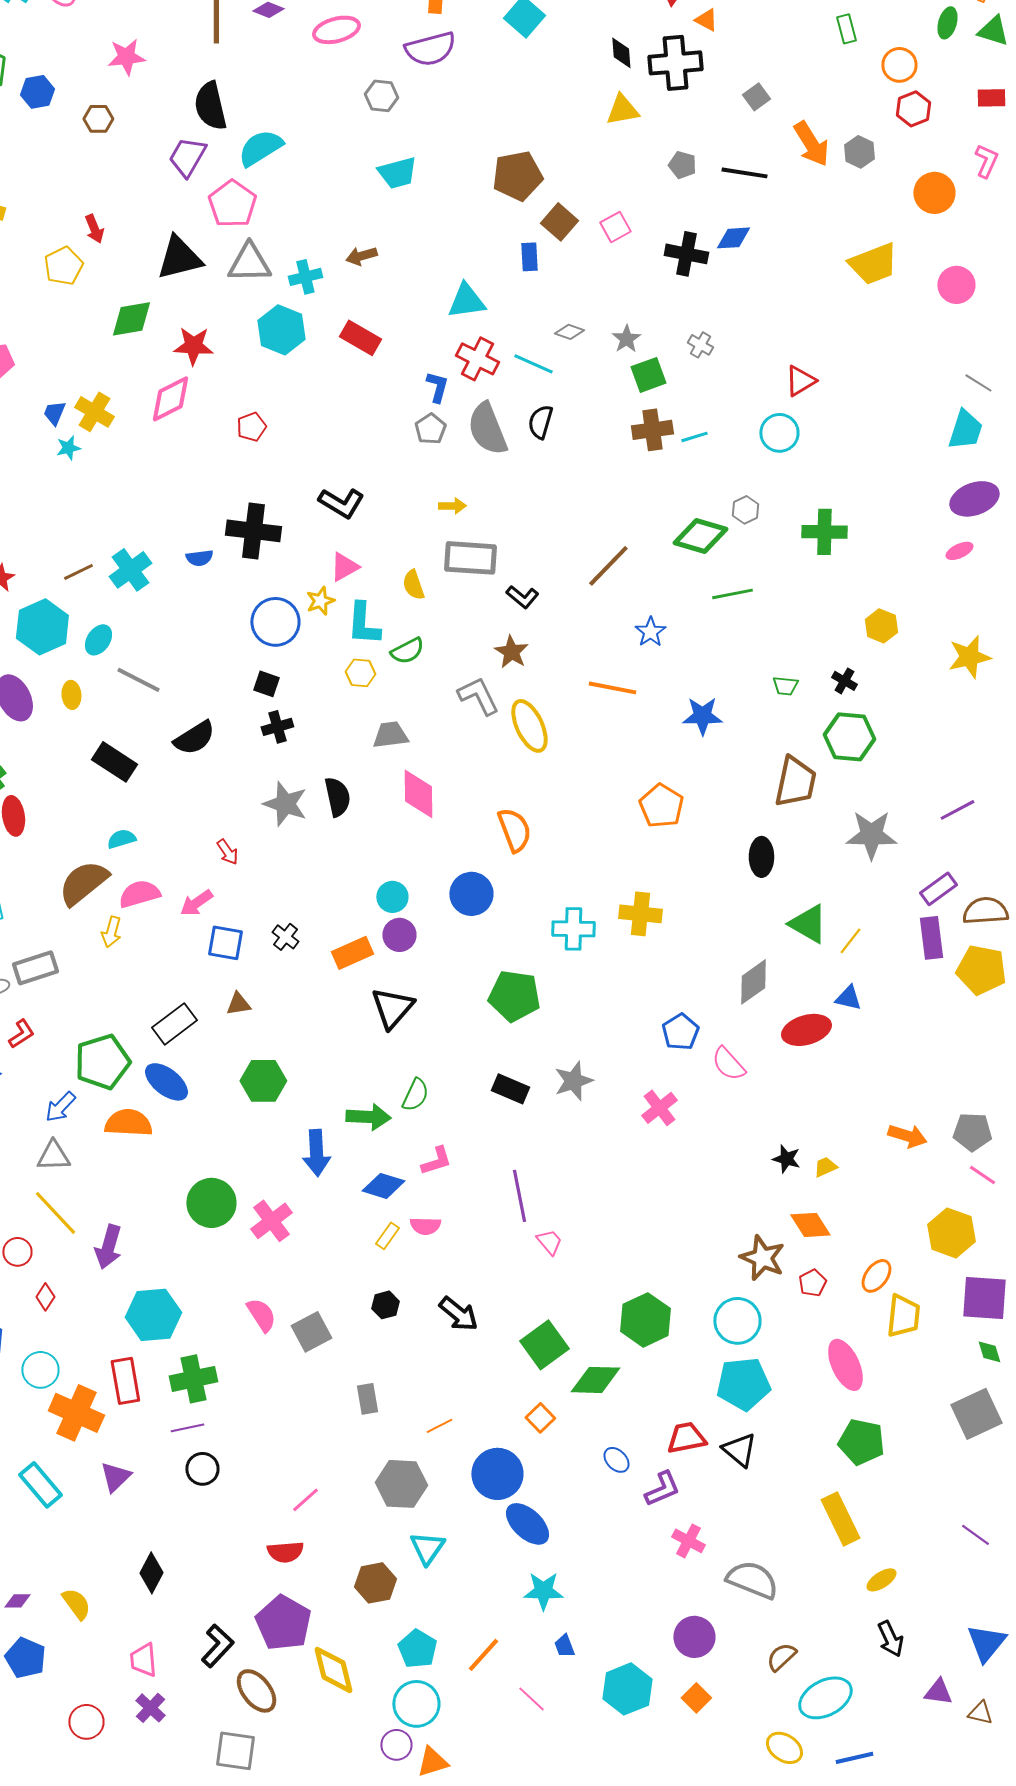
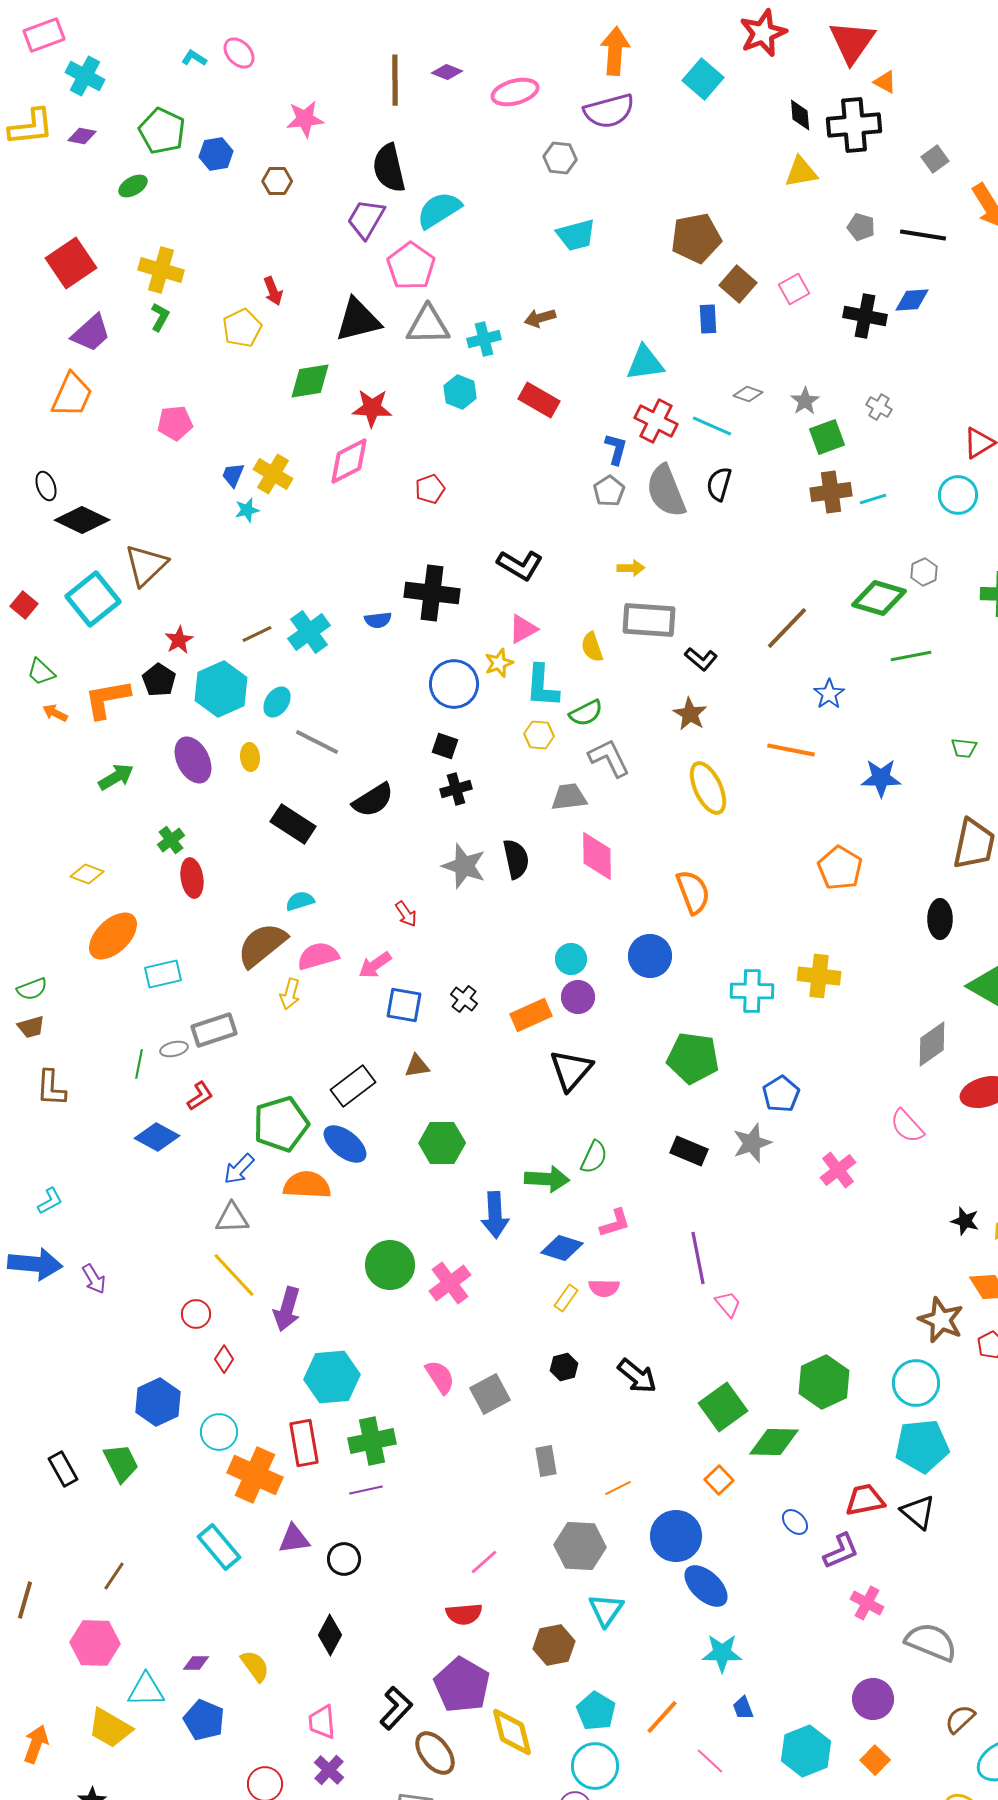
cyan hexagon: (281, 330) -> (460, 392), size x0.7
gray L-shape: (478, 696) -> (609, 758), moved
blue pentagon: (680, 1032) -> (781, 1094), moved
black circle: (202, 1469) -> (344, 1559), moved
purple triangle: (115, 1477) -> (294, 1539), turned 36

